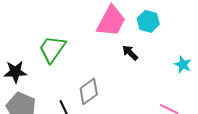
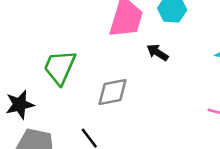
gray diamond: (89, 91) -> (113, 92), moved, turned 36

